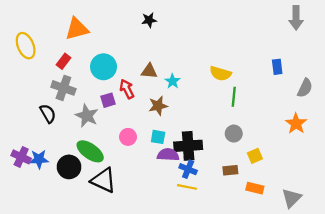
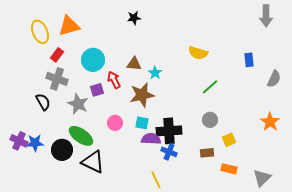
yellow ellipse: (26, 46) -> (40, 32), moved
yellow semicircle: (220, 73) -> (198, 53), moved
green line: (234, 97) -> (210, 87), turned 42
brown star: (158, 106) -> (142, 95), size x1.4
orange star: (296, 124) -> (270, 122), moved
yellow line: (187, 187) -> (156, 180), moved, turned 54

